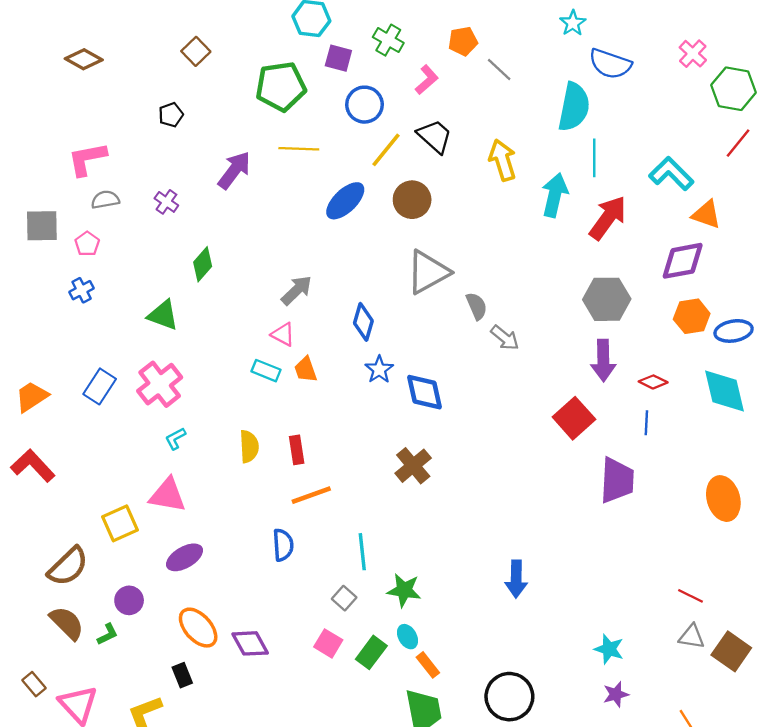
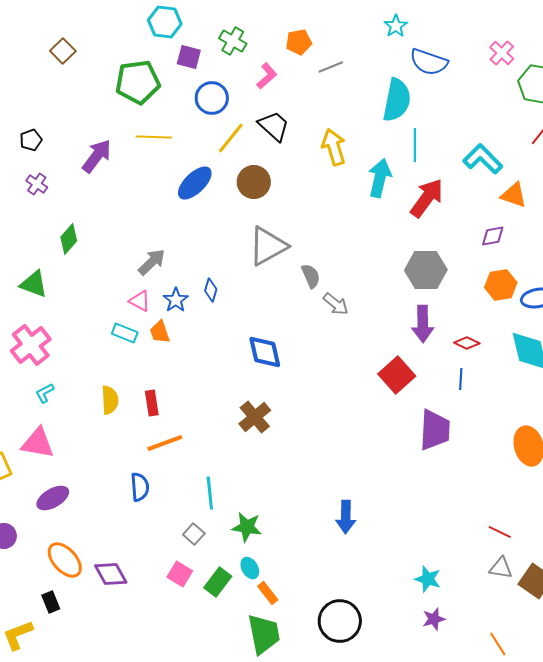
gray line: (499, 69) -> (331, 67), turned -65
black pentagon: (171, 115) -> (31, 140), moved
purple diamond: (683, 261) -> (493, 236), size x0.6
blue diamond: (363, 322) -> (211, 290), size x0.7
blue star: (379, 369) -> (176, 300), moved

